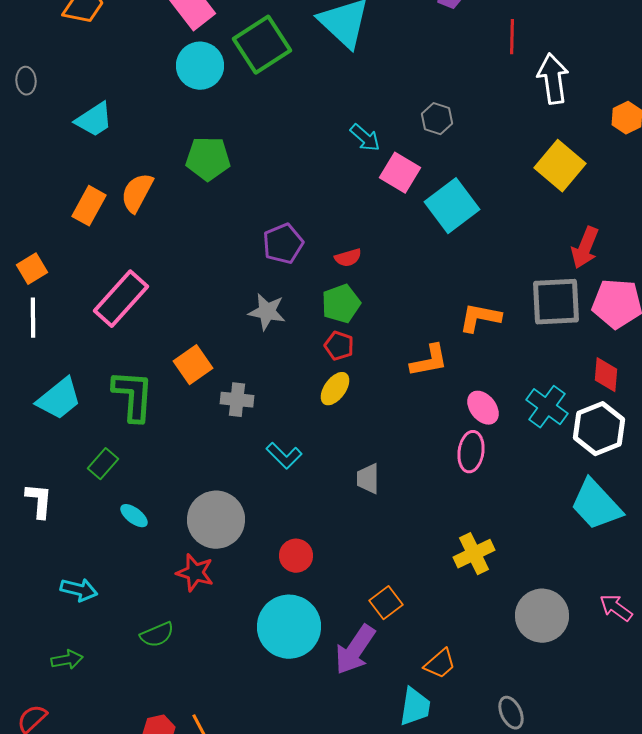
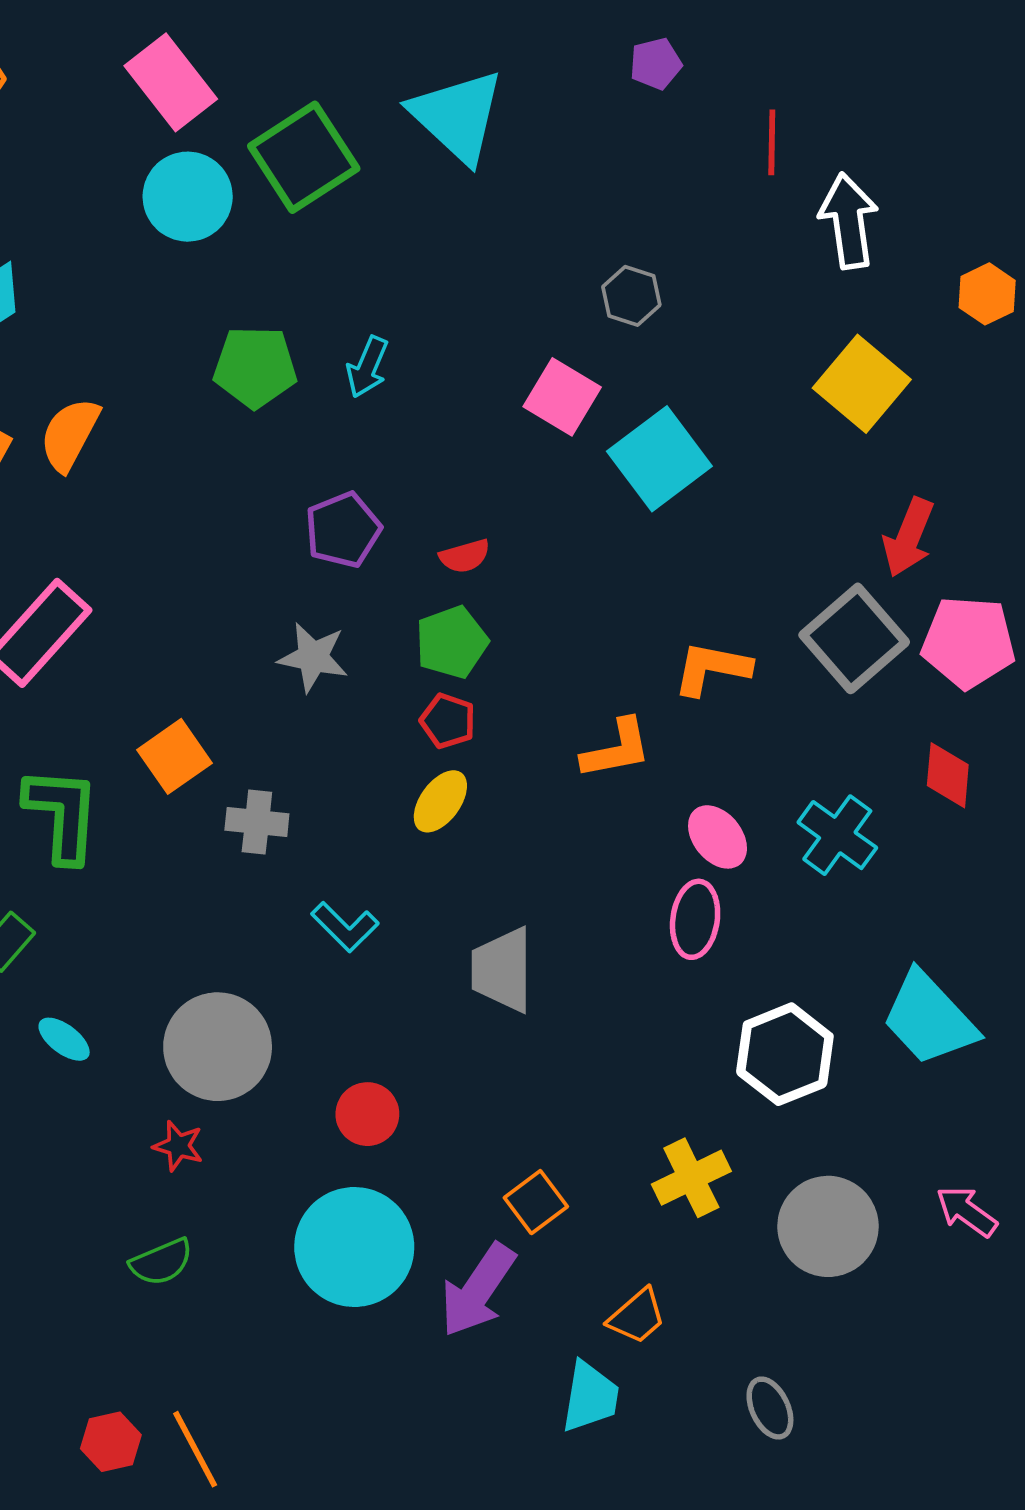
cyan arrow: (365, 138) -> (367, 367), moved, turned 72
green pentagon: (208, 159) -> (255, 367), moved
gray square: (556, 302) -> (854, 638), turned -38
white hexagon: (599, 429) -> (785, 1054), moved
gray trapezoid: (368, 479) -> (502, 970), size x1.5
yellow cross: (474, 554) -> (691, 1178), moved
red star: (195, 573) -> (178, 1146), size x0.7
green semicircle: (157, 635) -> (161, 1262), moved

